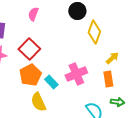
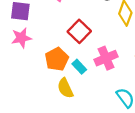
red square: (29, 49) -> (79, 31), moved

